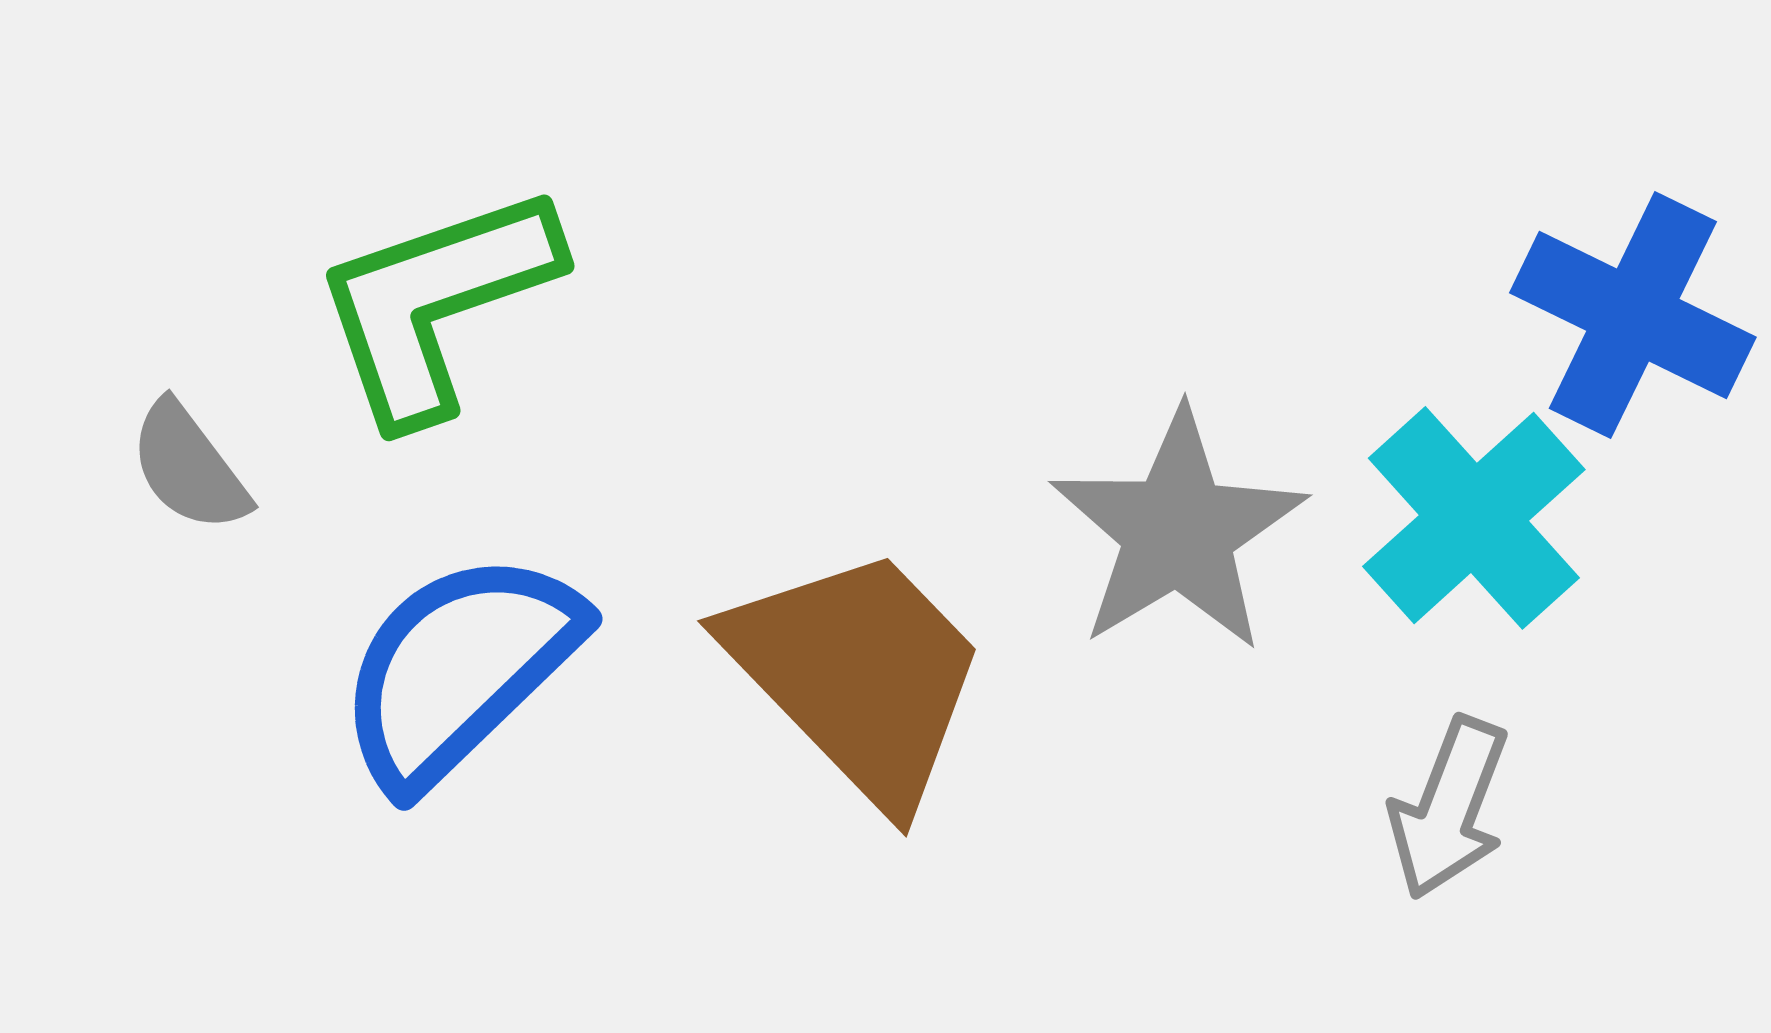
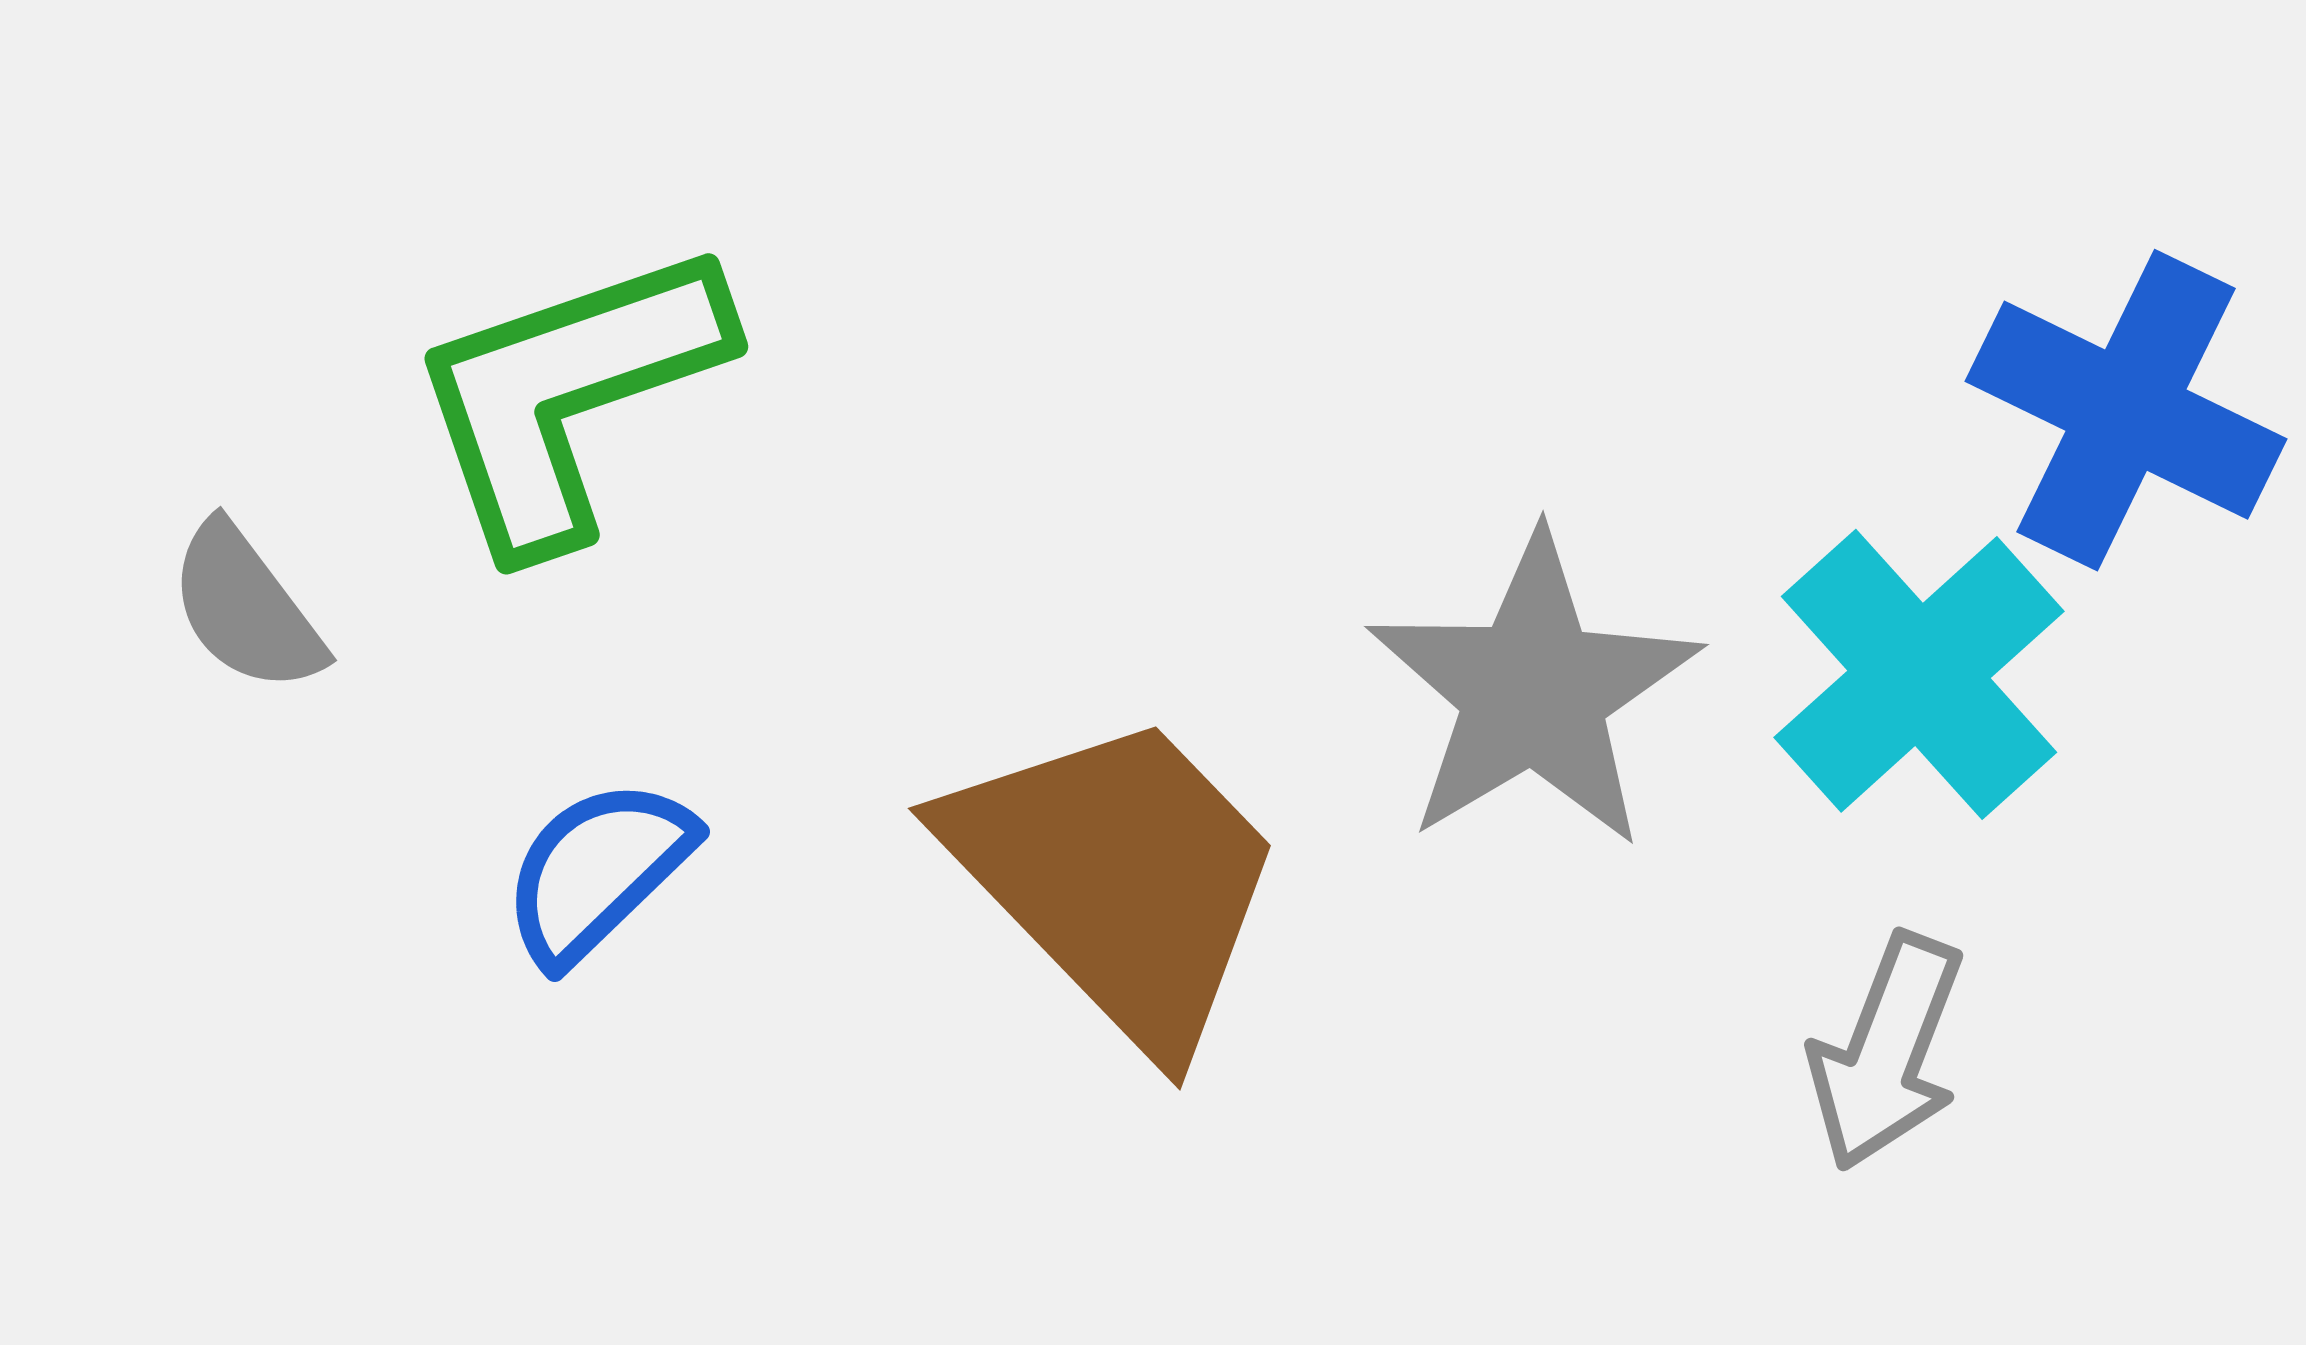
blue semicircle: (459, 669) -> (598, 871), size x0.6

